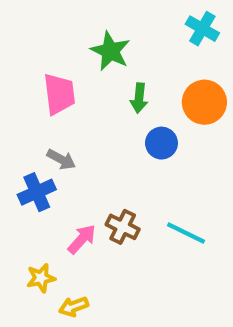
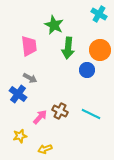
green arrow: (139, 98) -> (68, 48), size x1.5
blue circle: (161, 143) -> (87, 70), moved
blue cross: (37, 192) -> (18, 94), turned -30
yellow arrow: (74, 307) -> (45, 149), moved

